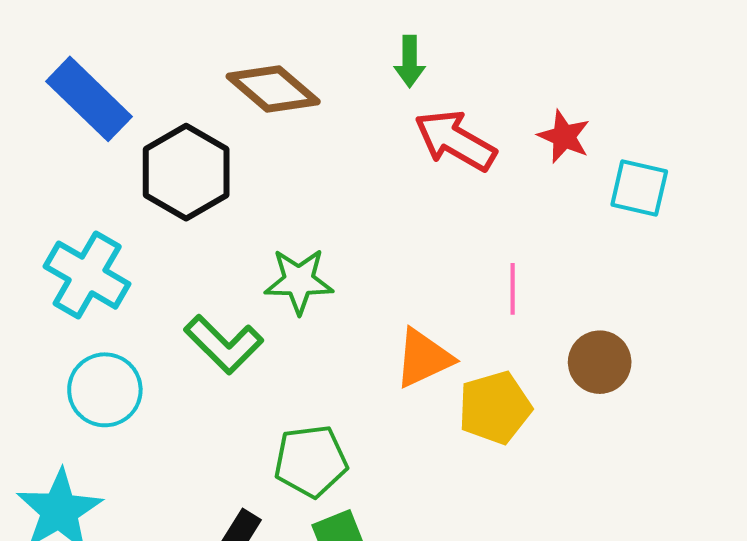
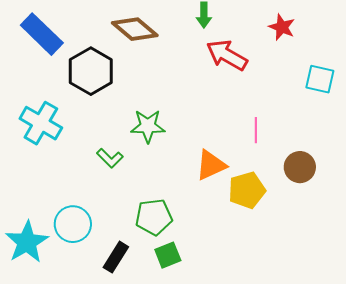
red star: (564, 137) -> (282, 27), moved
green L-shape: (224, 344) -> (110, 158), size x0.7
cyan circle: (105, 390) -> (73, 224), moved

